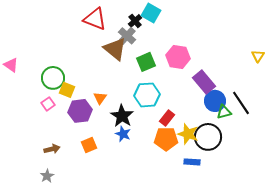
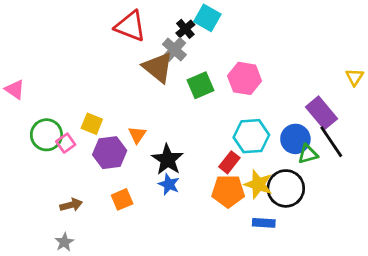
green circle: (53, 78) -> (46, 135), moved
purple rectangle: (204, 82) -> (322, 113), moved
cyan hexagon: (147, 95) -> (251, 136), moved

